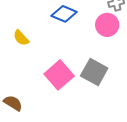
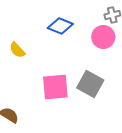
pink square: (59, 75) -> (55, 87), turned 36

